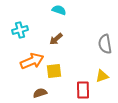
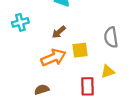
orange arrow: (32, 61) -> (53, 58), moved
yellow square: (54, 71) -> (80, 50), moved

